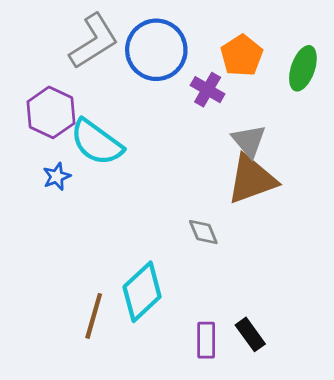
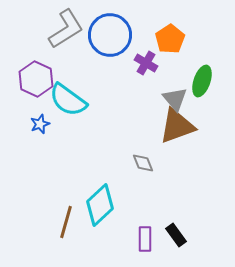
green ellipse: (303, 68) -> (202, 81), moved

